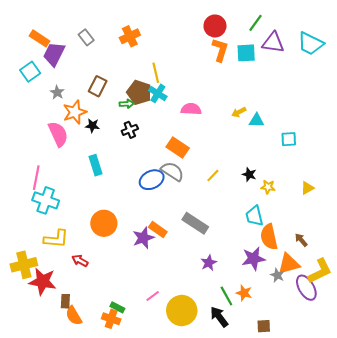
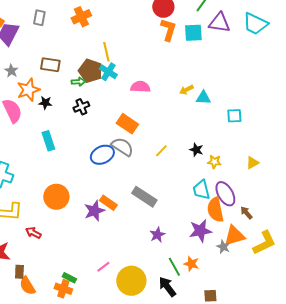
gray rectangle: (86, 37) -> (39, 18), turned 49
brown rectangle: (98, 86) -> (50, 65), turned 72
purple ellipse: (306, 288) -> (225, 194), moved

